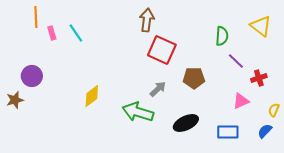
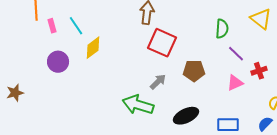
purple circle: (32, 76) -> (58, 62), moved
yellow diamond: (92, 96) -> (93, 48), moved
pink triangle: (241, 101) -> (235, 83), moved

